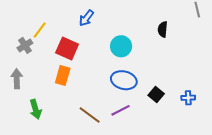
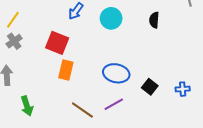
yellow line: (40, 30) -> (13, 20), moved
cyan circle: (121, 46) -> (111, 18), moved
orange rectangle: (63, 76) -> (66, 70), moved

